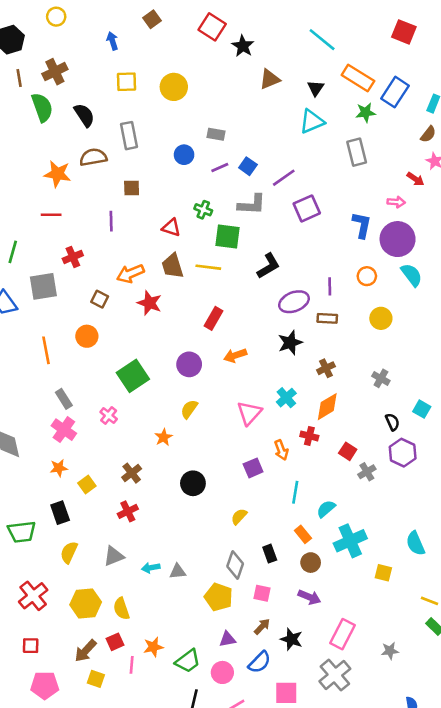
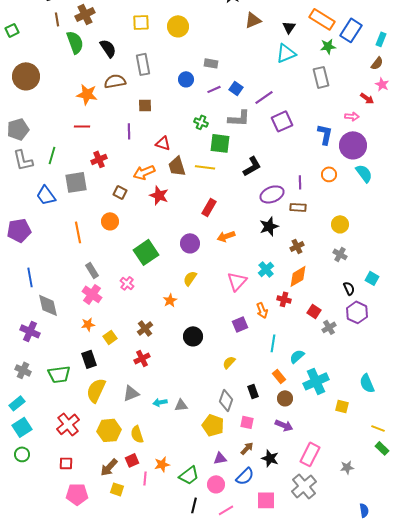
red triangle: (171, 228) -> (163, 143), moved
yellow circle: (381, 318) -> (340, 224), moved
yellow semicircle: (69, 552) -> (96, 390), size x1.4

